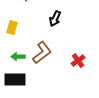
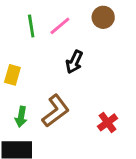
green arrow: (18, 57) -> (21, 117), turned -80

